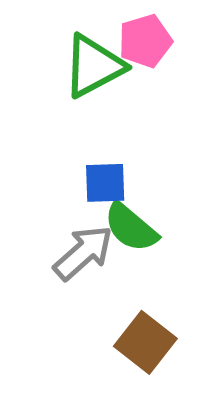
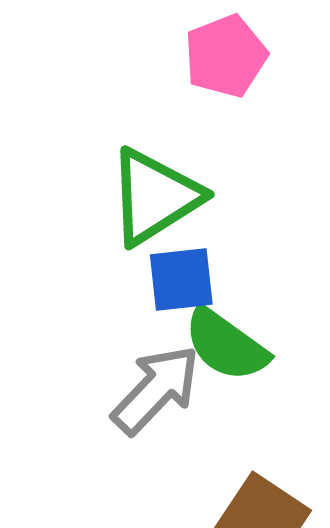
green triangle: (94, 66) -> (155, 197), moved

